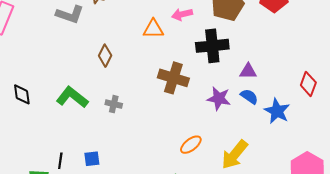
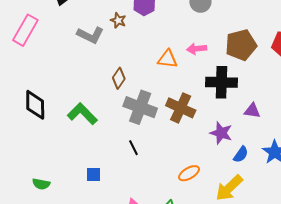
black diamond: (22, 94) -> (35, 105), size x1.4
blue semicircle: (249, 96) -> (241, 154), moved, turned 84
gray cross: (114, 104) -> (140, 107), moved, size x2.0
black line: (60, 161) -> (133, 148), moved, turned -42

